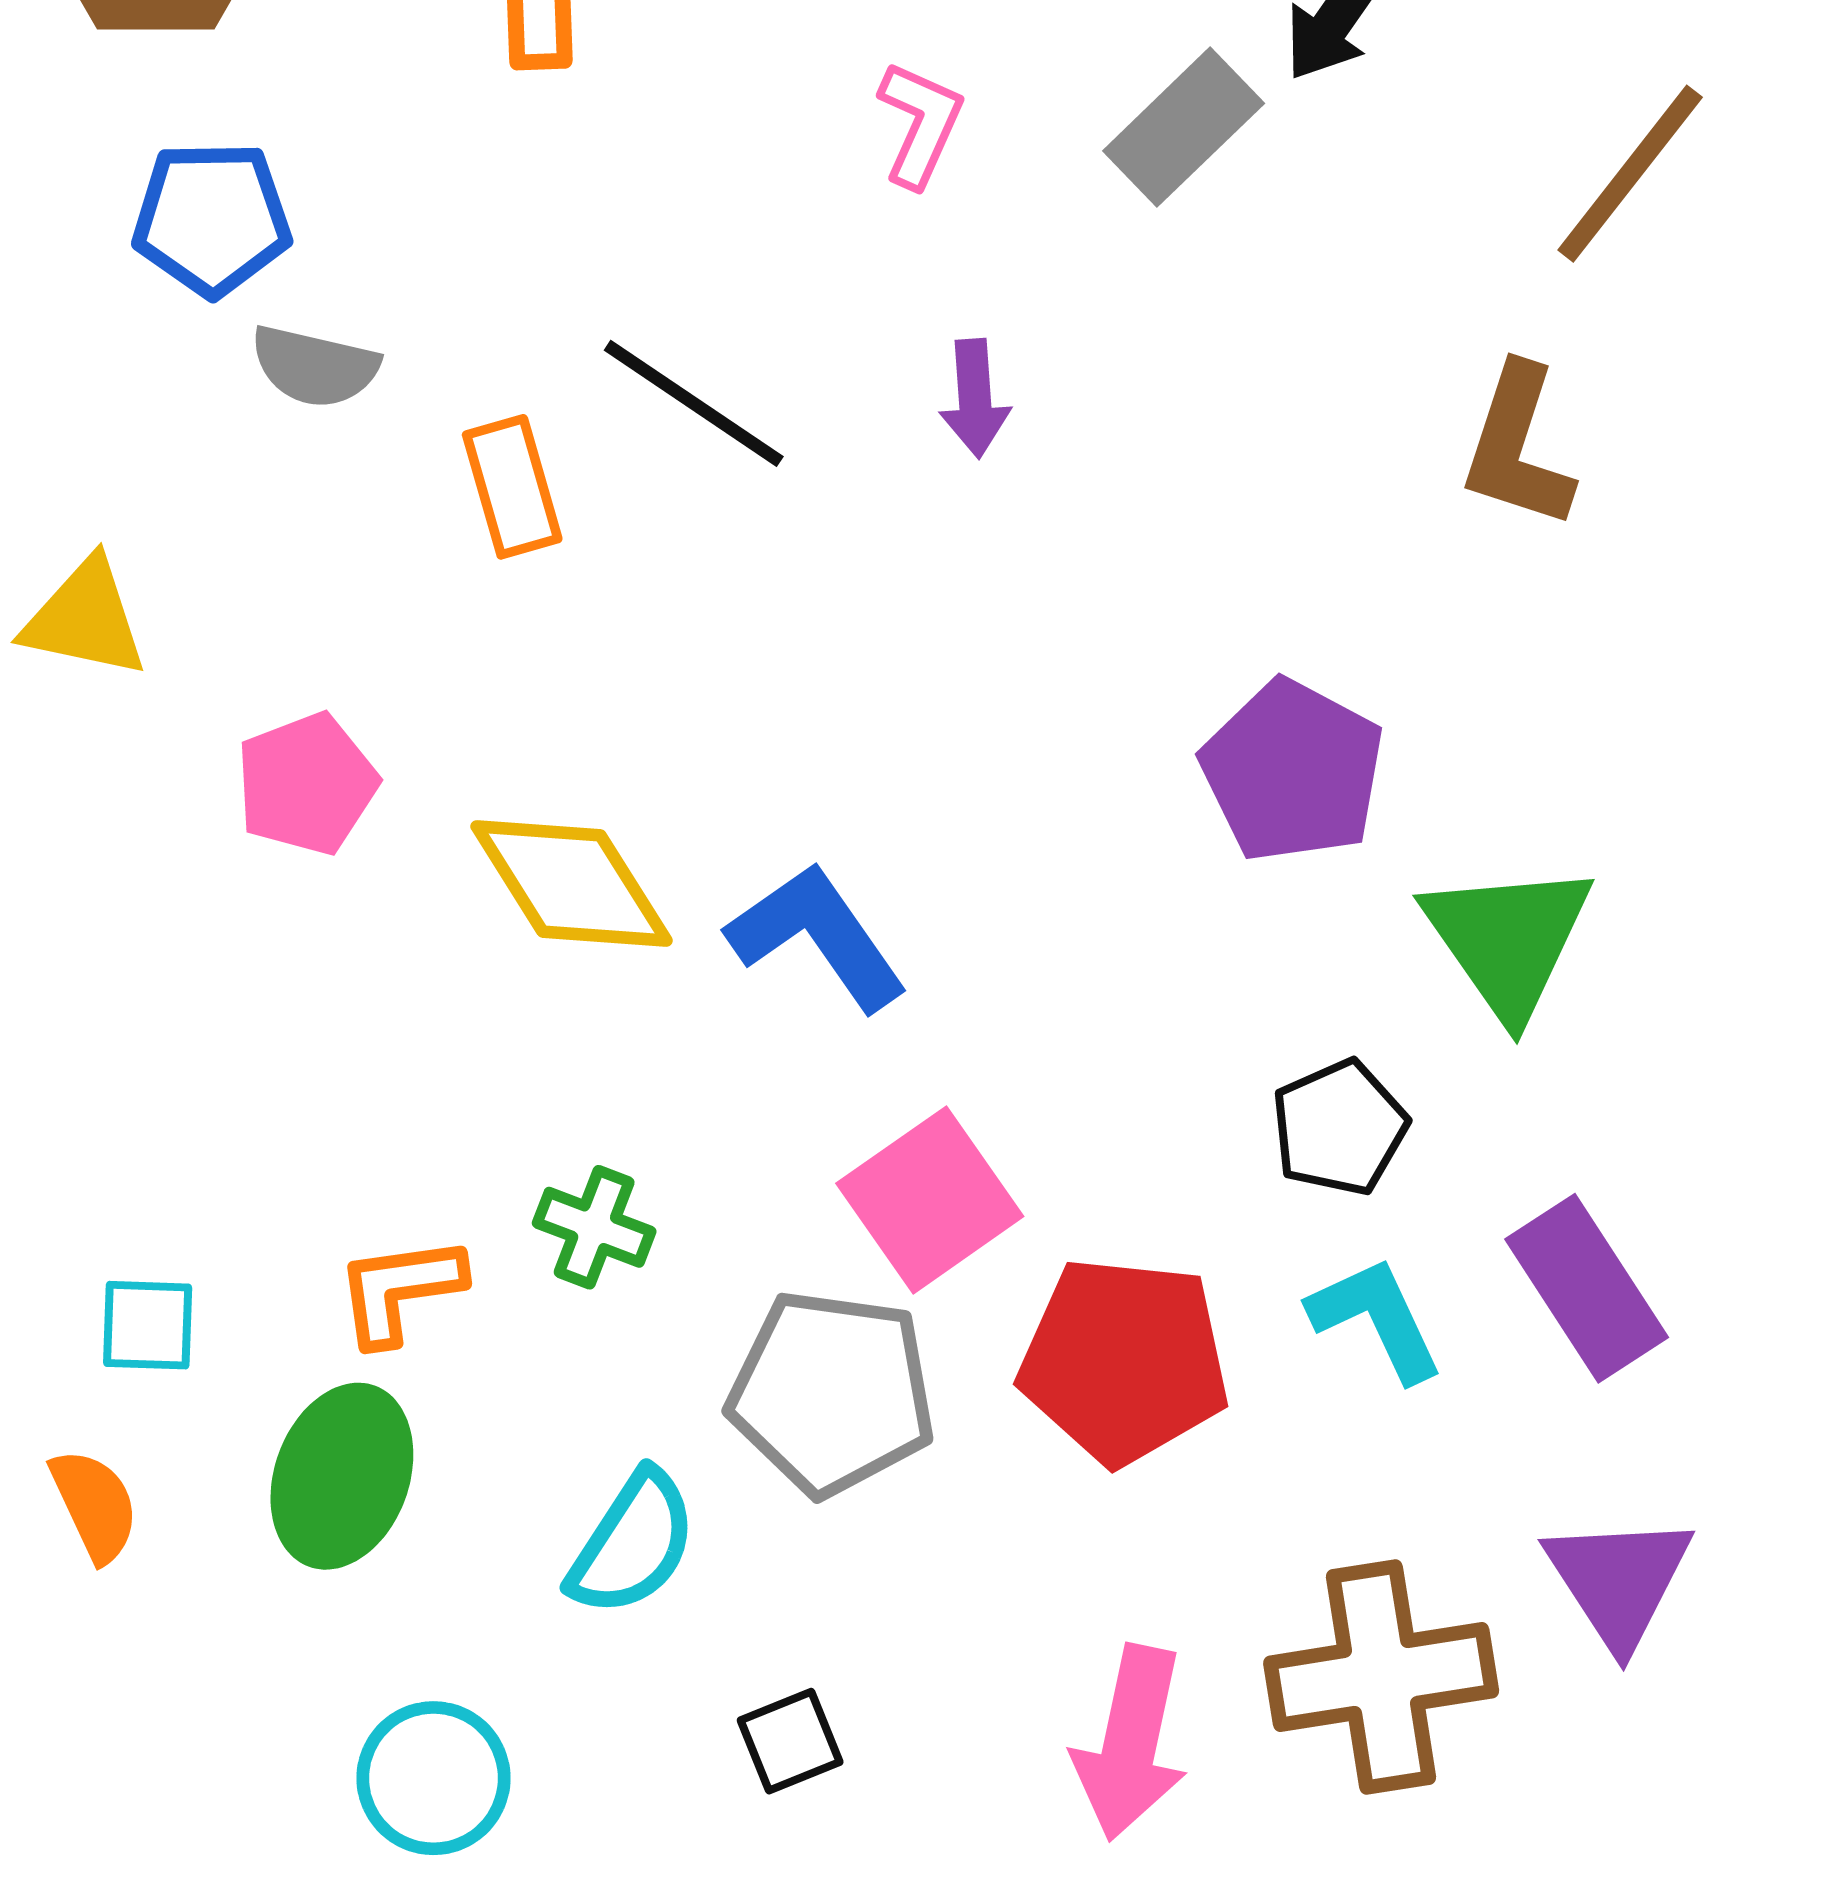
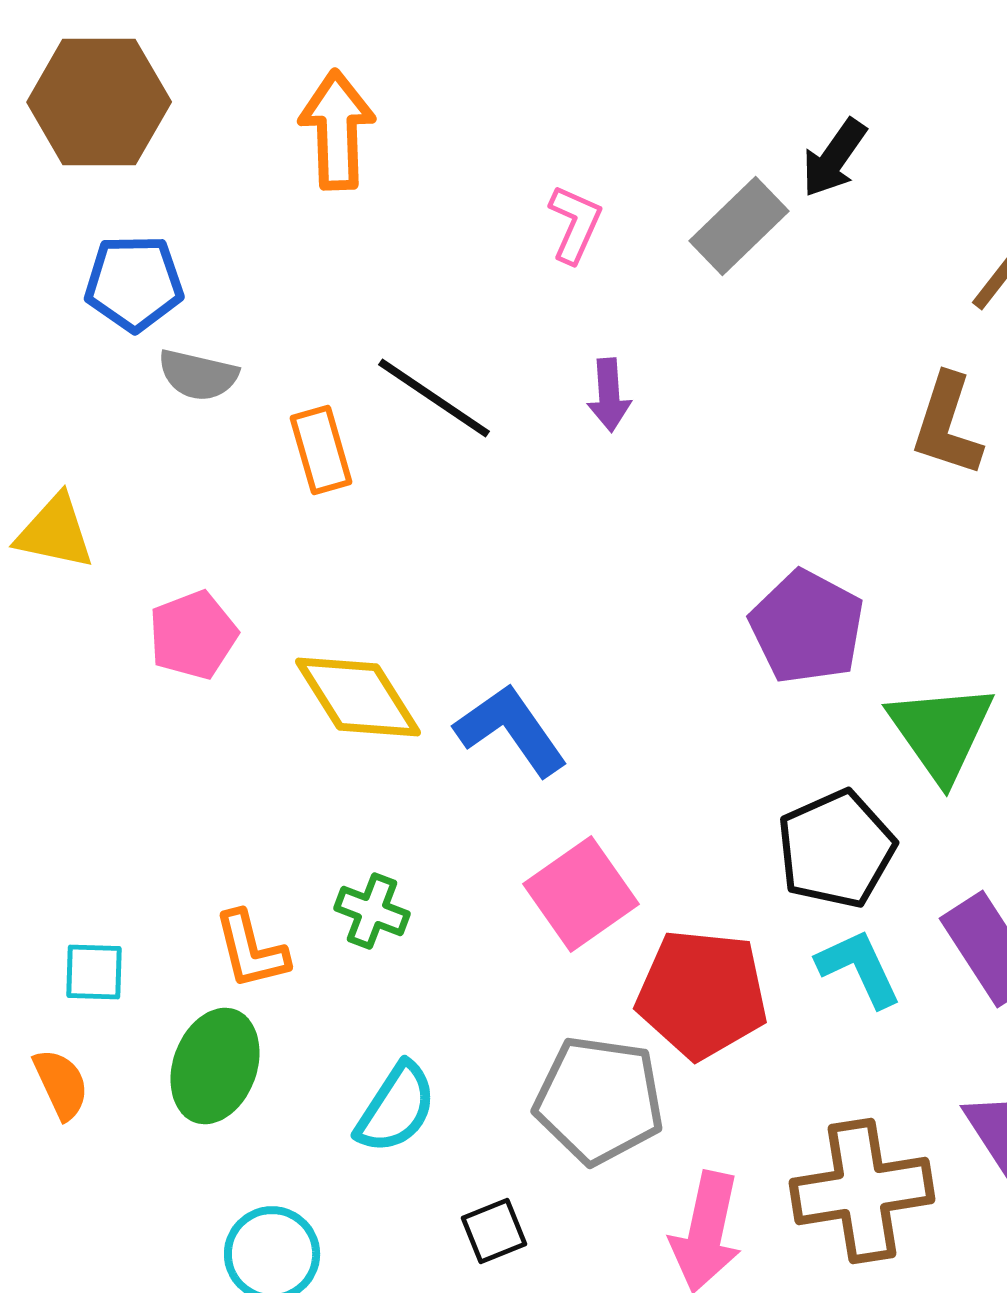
black pentagon: (1339, 1128) -> (836, 849), size x1.4
orange L-shape: (400, 1290) -> (251, 950), turned -96
gray pentagon: (832, 1393) -> (599, 1100), moved

